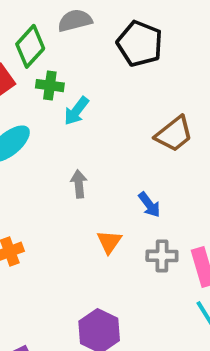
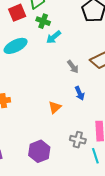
gray arrow: (79, 184) -> (73, 67), moved, turned 136
gray cross: (162, 256) -> (78, 140), moved

